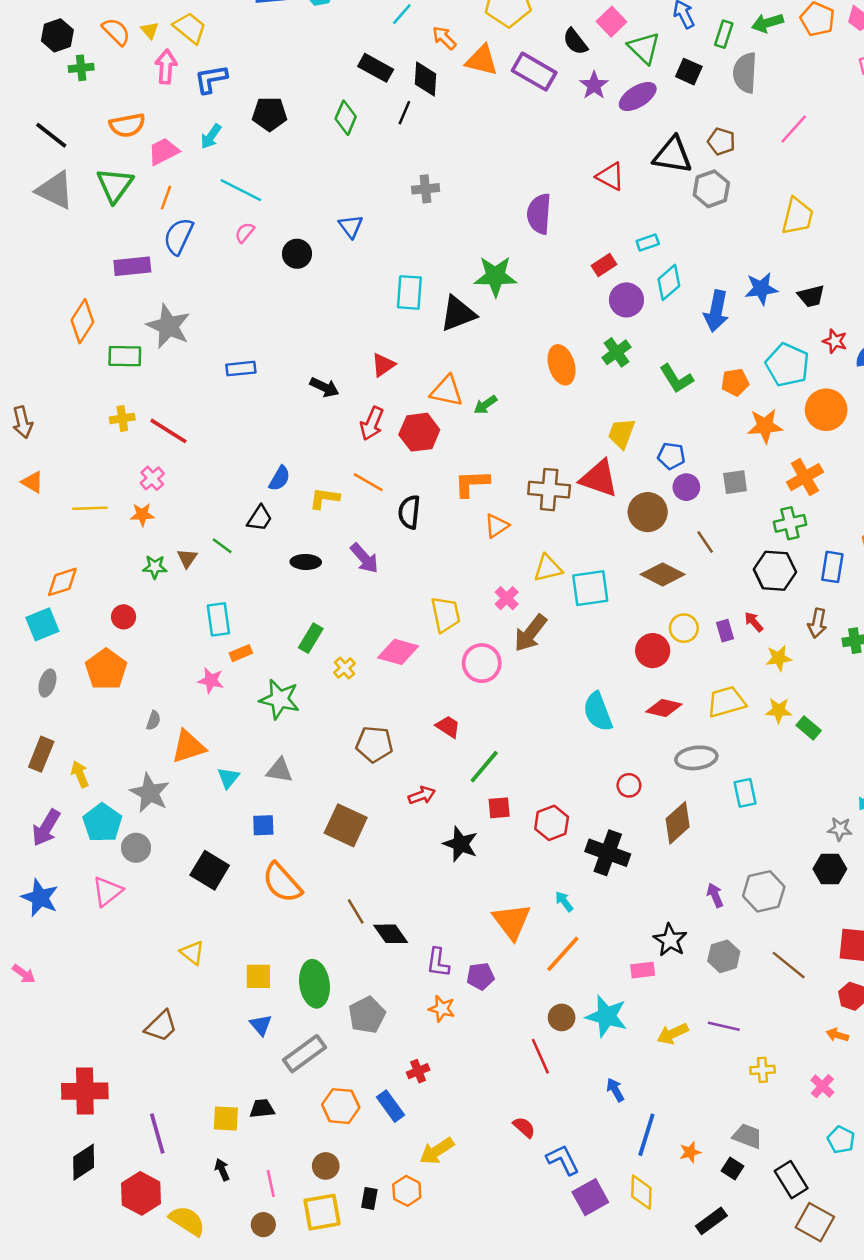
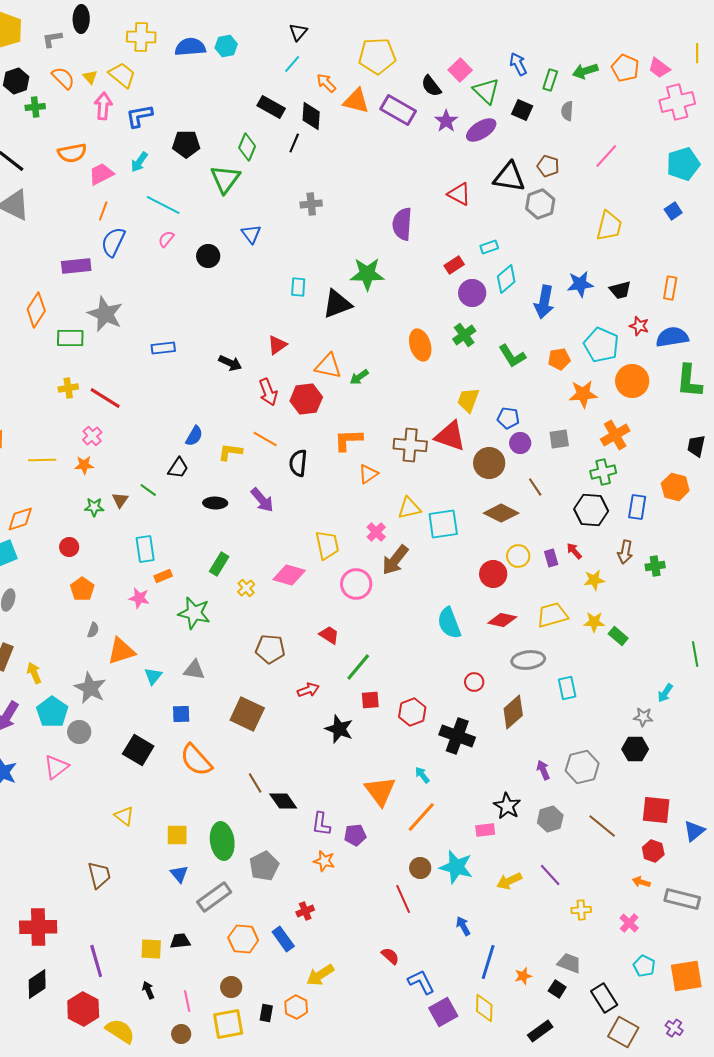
gray semicircle: (745, 73) -> (567, 111), size x0.6
green triangle: (115, 185) -> (225, 179), moved
cyan rectangle: (409, 292) -> (298, 287), size x0.7
red arrow: (372, 423) -> (268, 392), turned -44
orange pentagon: (106, 669) -> (82, 589), moved, size x0.7
brown trapezoid: (161, 1026) -> (99, 875), turned -60
purple line: (724, 1026) -> (550, 875), turned 35

